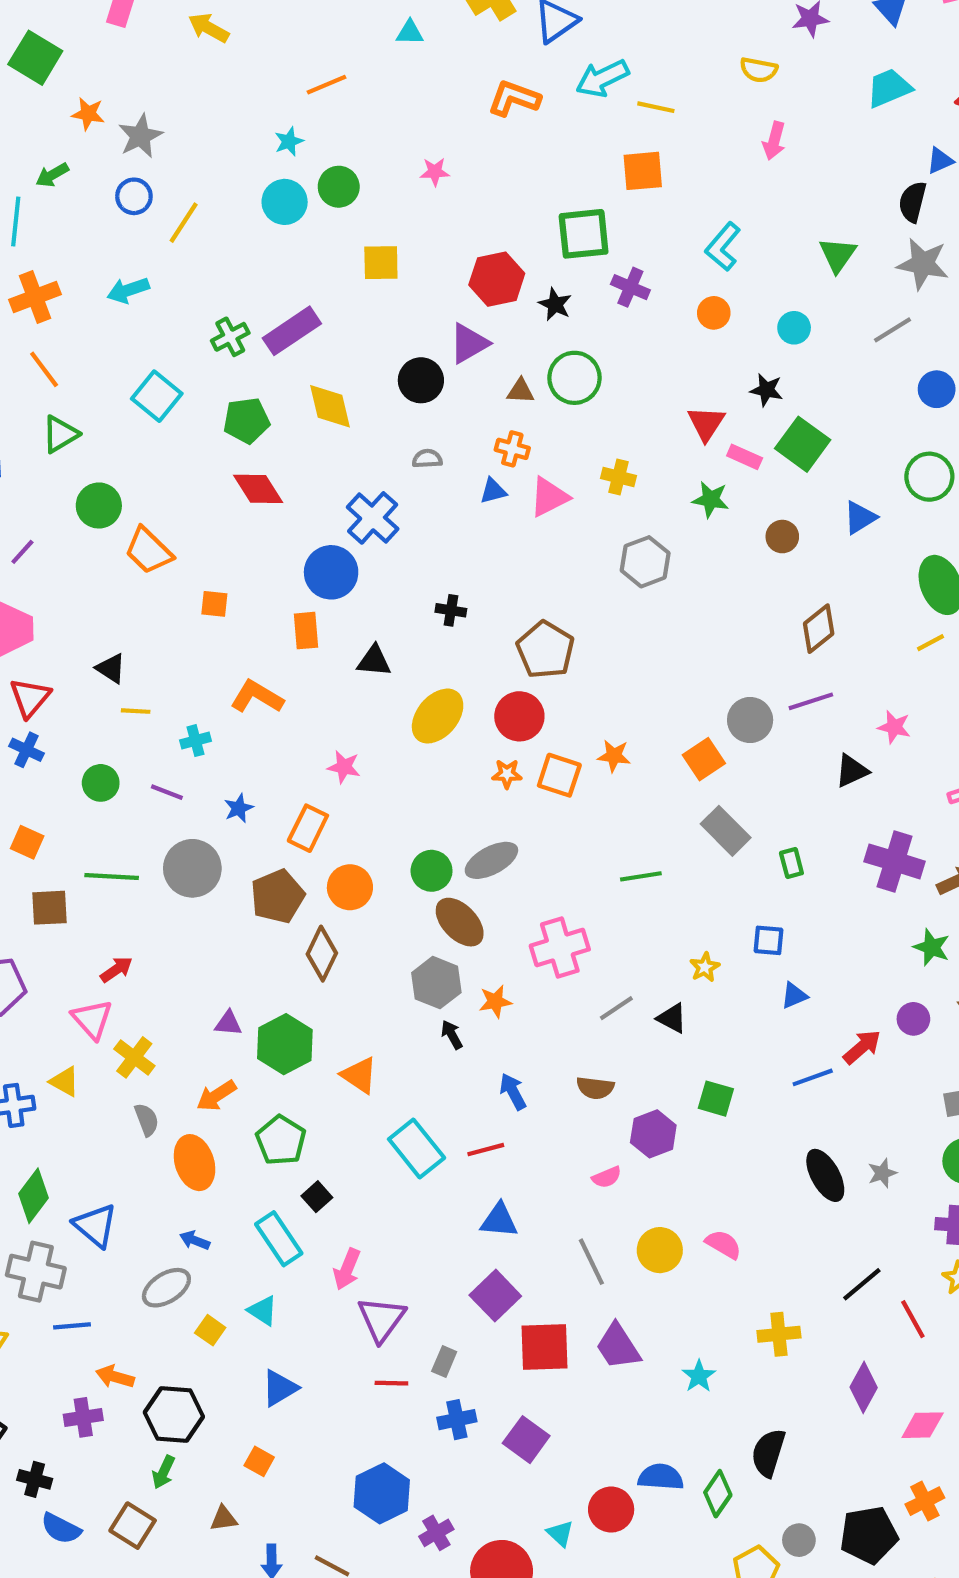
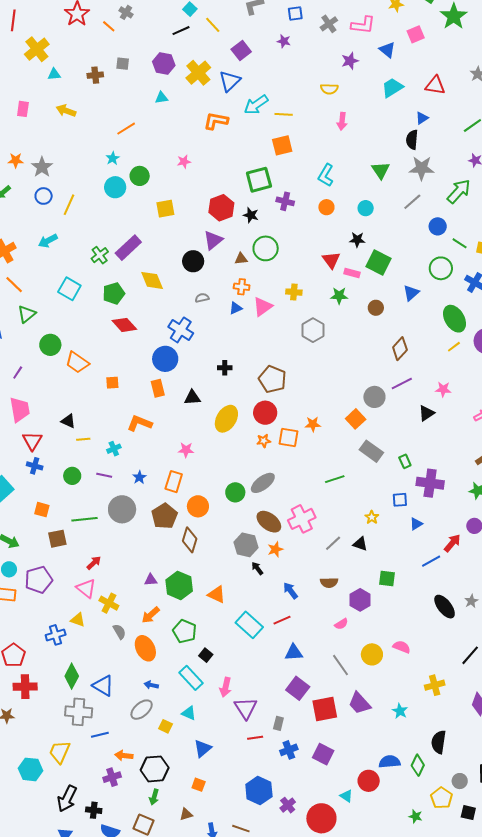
purple cross: (895, 861) -> (430, 483), moved
brown ellipse: (460, 922) -> (269, 522), moved

